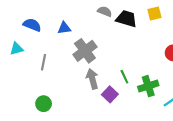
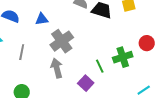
gray arrow: (92, 79) -> (57, 68), moved
green cross: (148, 86) -> (123, 57), moved

